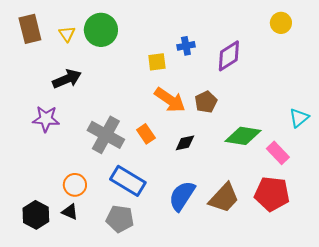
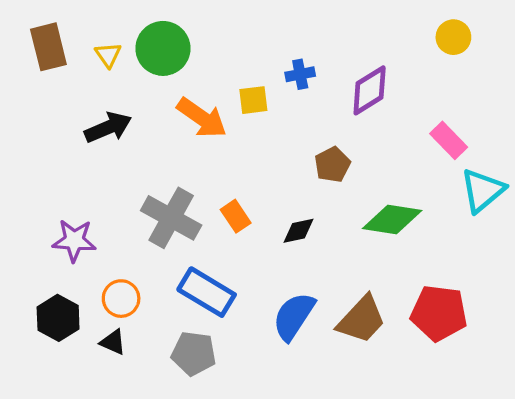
orange arrow: (170, 100) -> (202, 118), moved
cyan triangle: (299, 118) -> (482, 190), size x1.4
purple star: (46, 119) -> (74, 240), moved
pink rectangle: (278, 153) -> (449, 140), moved
black hexagon: (36, 215) -> (58, 318), moved

